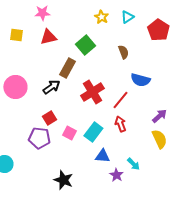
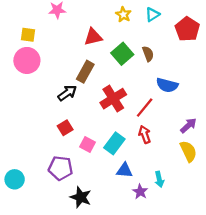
red triangle: (48, 37) -> (93, 37), moved
green square: (85, 45) -> (122, 54), moved
pink circle: (15, 87) -> (27, 60), moved
purple pentagon: (39, 138) -> (61, 168), moved
cyan arrow: (133, 164) -> (159, 179), turned 32

